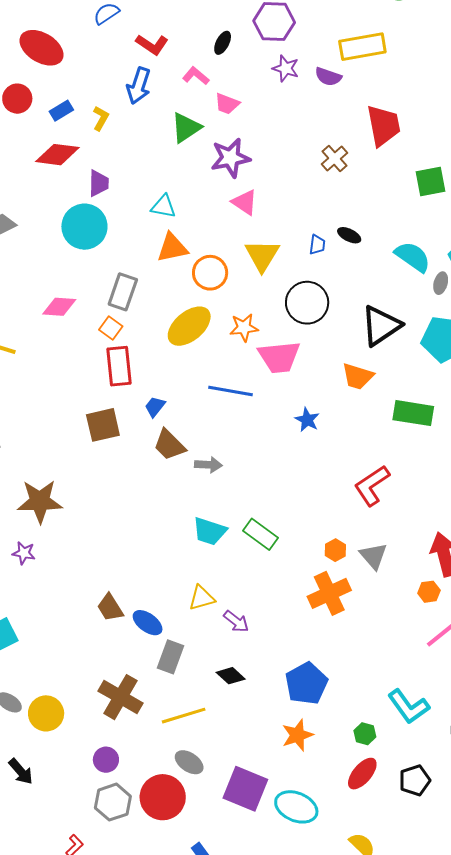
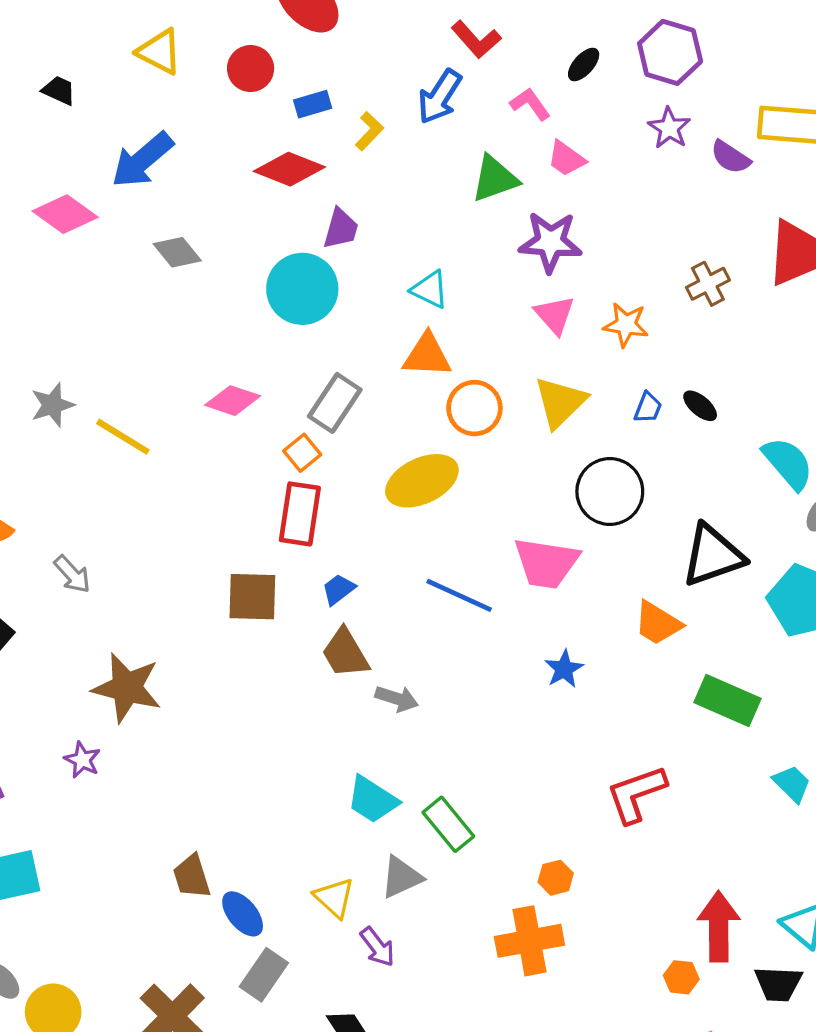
orange star: (244, 328) -> (626, 325), moved
gray triangle: (374, 556) -> (401, 877), moved, turned 32
yellow triangle: (202, 598) -> (334, 898), turned 44

